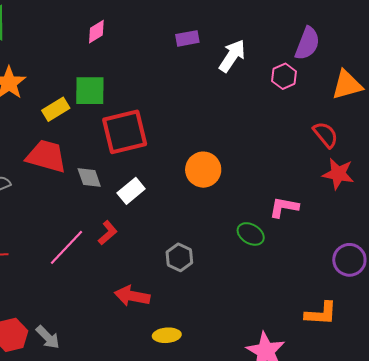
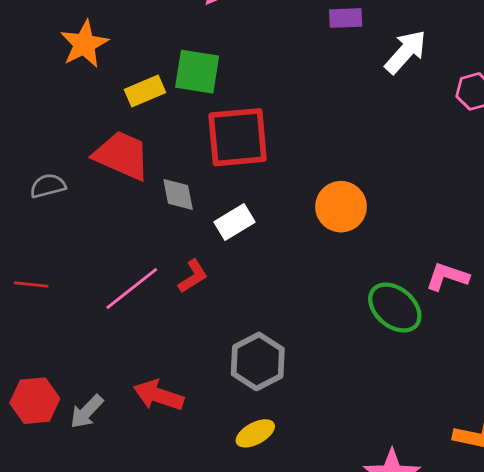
green ellipse: (251, 234) -> (395, 308), size x1.4
gray hexagon: (179, 257) -> (258, 361), moved, size x1.4
red arrow: (132, 296) -> (159, 395), moved
yellow ellipse: (167, 335) -> (255, 433), turned -32
gray arrow: (48, 337) -> (87, 412), turned 80

